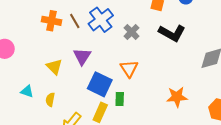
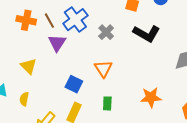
purple triangle: (82, 56) -> (57, 43), moved
blue square: (100, 84) -> (74, 84), size x0.7
green rectangle: (120, 99) -> (107, 103), moved

